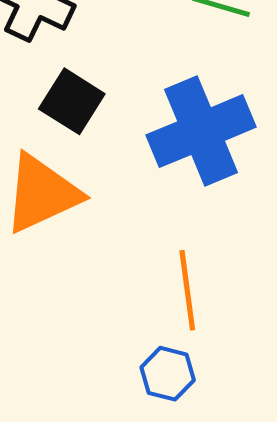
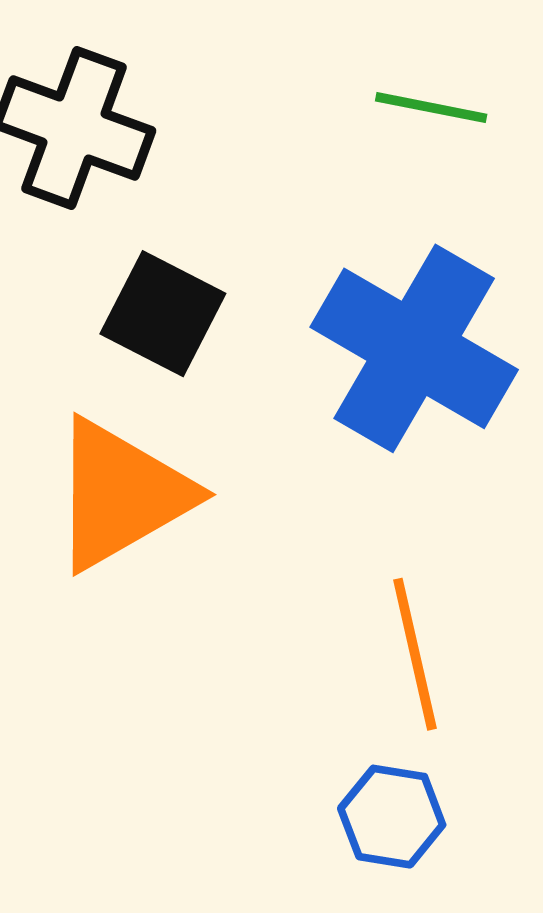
blue cross: (201, 131) -> (414, 348), turned -32

